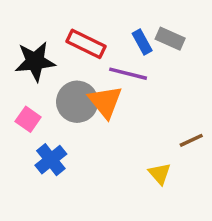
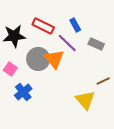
gray rectangle: (170, 39) -> (96, 44), moved
purple line: (128, 74) -> (67, 43), turned 30
yellow triangle: (160, 174) -> (85, 100), size x1.5

